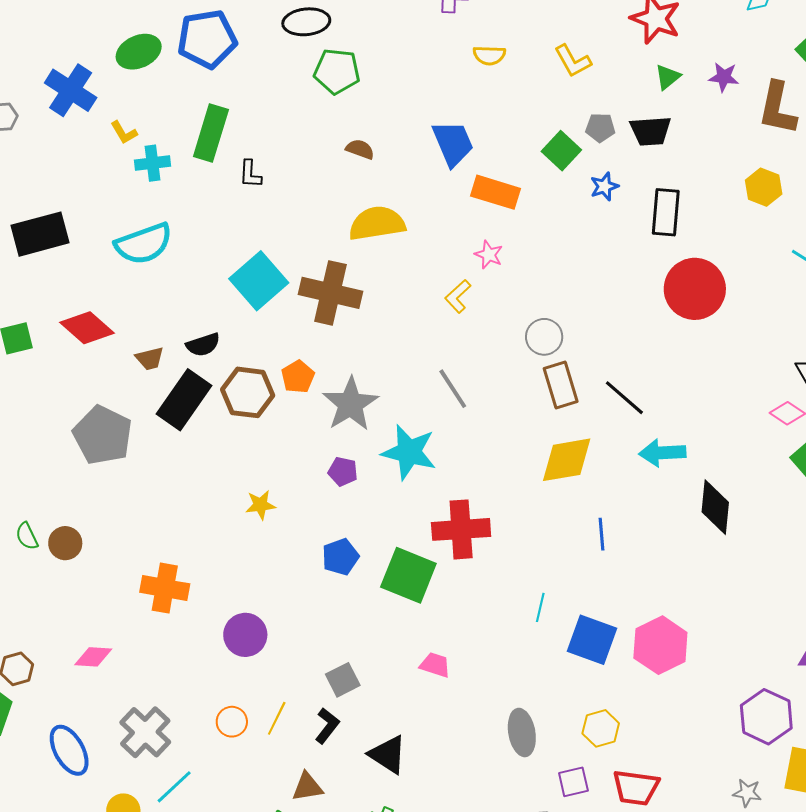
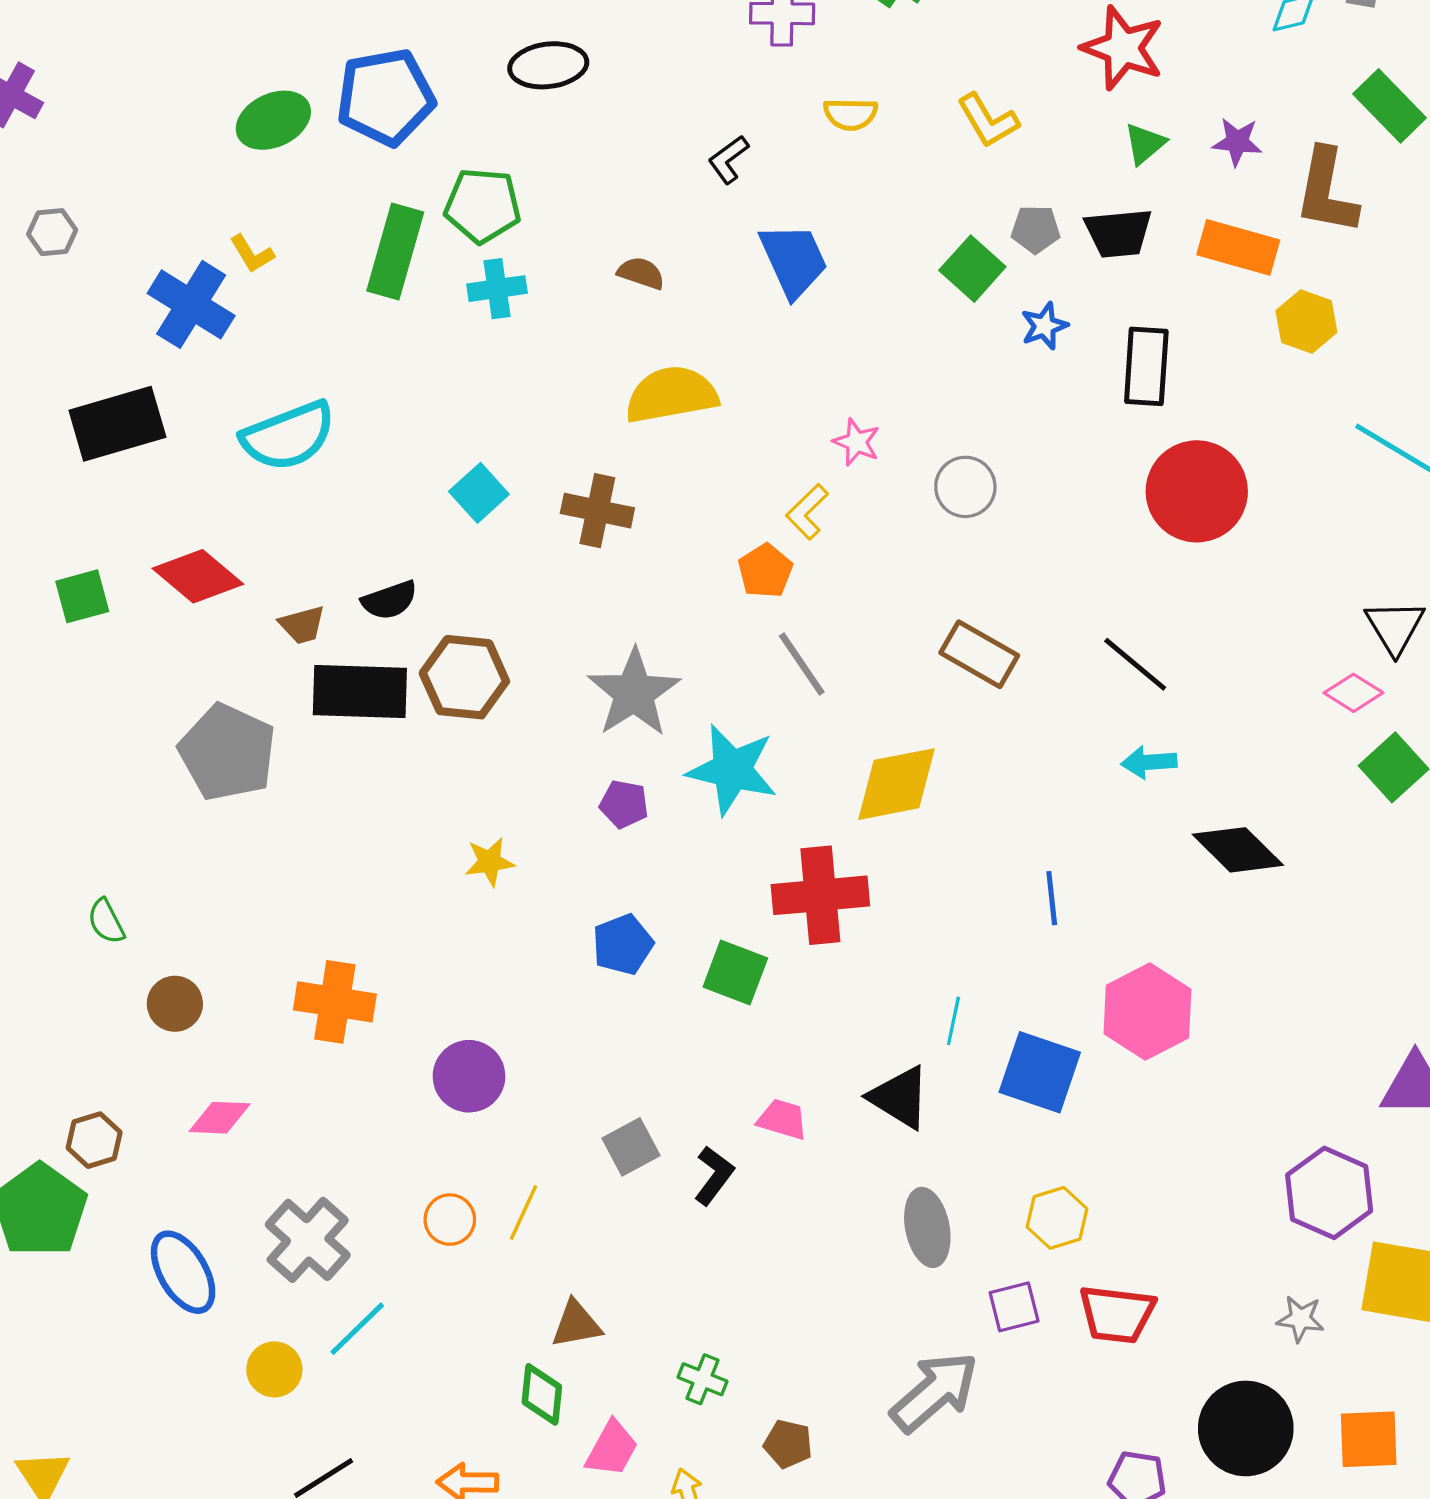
green pentagon: (337, 71) -> (483, 206), moved
blue cross: (71, 90) -> (191, 304), moved
cyan cross: (152, 163) -> (497, 289), moved
black L-shape: (250, 174) -> (728, 159), moved, turned 52
orange rectangle: (495, 192) -> (1238, 247), moved
cyan square: (259, 281) -> (479, 493), size x0.6
brown cross: (331, 293) -> (597, 511), size x0.7
gray circle: (544, 337) -> (965, 487), moved
orange pentagon: (298, 377) -> (765, 571), moved
brown rectangle: (561, 385) -> (979, 654), turned -42
black line: (624, 398) -> (1135, 664), moved
black rectangle: (184, 400) -> (360, 691), turned 58
cyan arrow: (662, 453) -> (1149, 762), size x0.7
yellow diamond: (567, 460) -> (896, 784), moved
black diamond: (715, 507) -> (1238, 850), turned -50
brown circle: (65, 543) -> (175, 1004), moved
green square: (408, 575) -> (735, 973), size x0.7
pink hexagon: (660, 645) -> (1147, 1012), moved
black L-shape: (327, 726) -> (714, 1175), moved
black triangle: (388, 755) -> (900, 1097), moved

